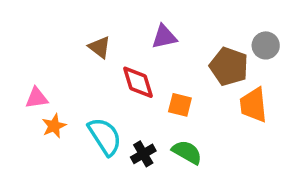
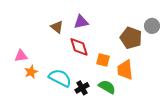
purple triangle: (164, 37) -> (81, 22), moved
orange trapezoid: (253, 105) -> (125, 70), moved
cyan semicircle: (105, 136) -> (60, 78), turned -30

